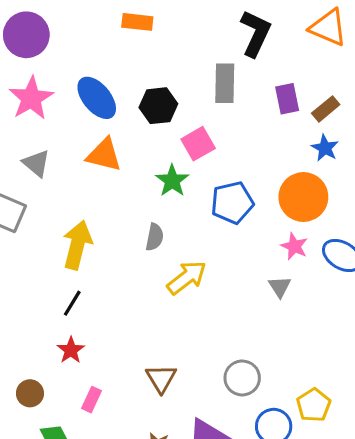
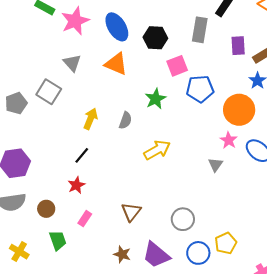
green star: (172, 181) -> (156, 99), moved
blue pentagon: (232, 203) -> (200, 89), moved
gray semicircle: (155, 237) -> (125, 120), moved
yellow arrow: (77, 245) -> (91, 119), size x0.7

